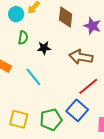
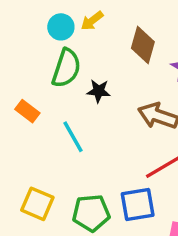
green semicircle: (23, 38) -> (66, 68), size x1.6
blue square: (77, 110) -> (138, 205), turned 30

